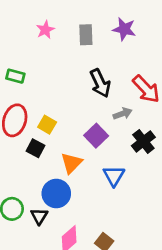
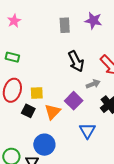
pink star: (45, 30) -> (14, 21), moved
yellow square: (47, 125) -> (37, 93), turned -32
orange triangle: (71, 163) -> (52, 112), moved

